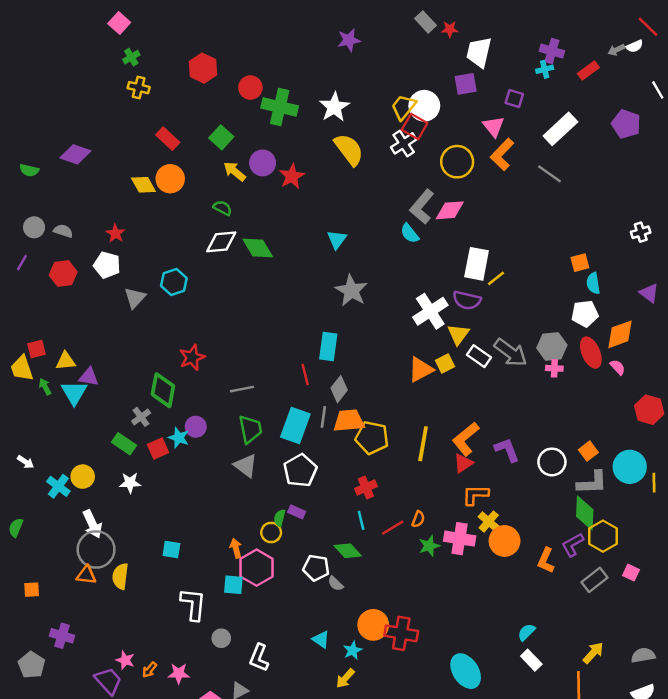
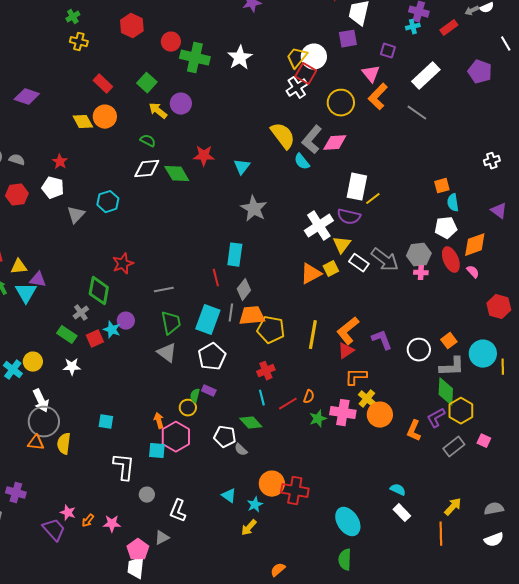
yellow semicircle: (349, 150) -> (283, 136), moved
red star: (292, 176) -> (204, 156), moved, turned 30
cyan semicircle: (526, 632) -> (398, 490), turned 70

